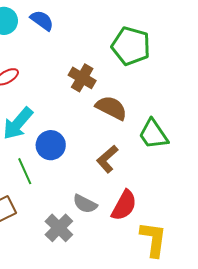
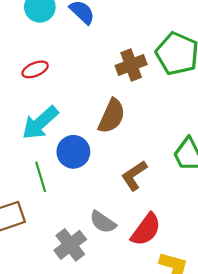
brown cross: (82, 78) -> (131, 65), moved, turned 32
brown semicircle: (111, 108) -> (112, 116), moved, turned 80

